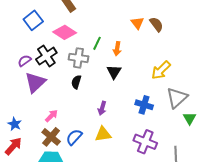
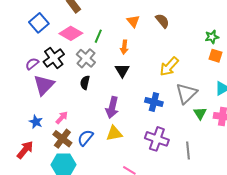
orange triangle: (137, 23) -> (133, 21), moved
green line: (97, 43) -> (98, 36), moved
gray cross: (78, 58) -> (86, 58), turned 36
purple arrow: (102, 108) -> (112, 107), size x1.5
blue star: (15, 124) -> (36, 122), moved

